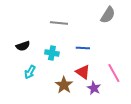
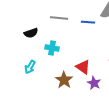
black semicircle: (23, 46) -> (31, 33), moved
blue line: (83, 48) -> (88, 22), moved

